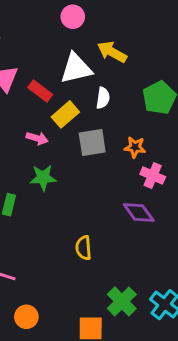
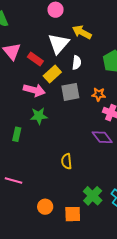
white triangle: (76, 68) -> (59, 44), turned -35
pink arrow: (37, 138) -> (34, 90), size x1.5
orange circle: (26, 317) -> (45, 207), moved

